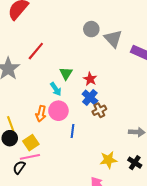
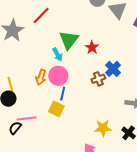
green triangle: (66, 73) -> (69, 40), size x1.5
blue cross: (90, 97) -> (113, 69), moved
blue line: (72, 131) -> (63, 94), moved
yellow square: (31, 143) -> (56, 109), moved, turned -35

